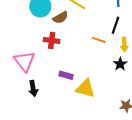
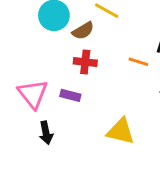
red cross: (52, 40) -> (85, 62), moved
purple rectangle: (66, 75) -> (70, 95), moved

